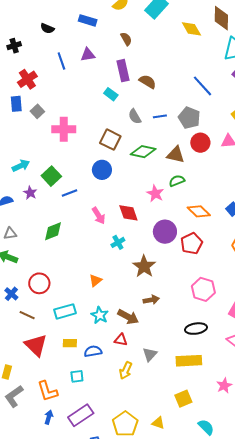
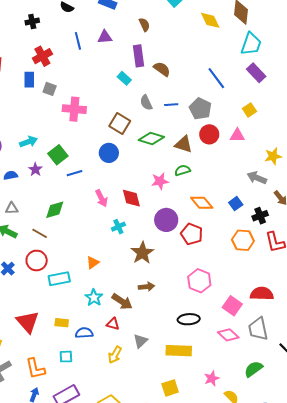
gray square: (37, 111) -> (50, 89), turned -32
pink star: (155, 194) -> (160, 181), turned 30
red pentagon: (192, 243) -> (192, 234), turned -30
cyan rectangle: (65, 311) -> (59, 279), moved
brown line: (27, 315) -> (40, 233), moved

